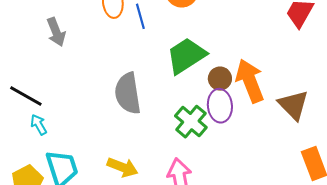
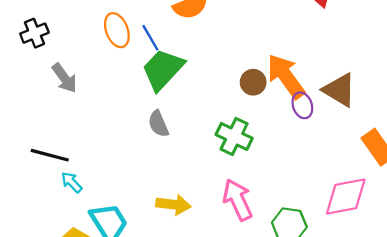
green trapezoid: (186, 56) -> (163, 69), moved
gray semicircle: (128, 93) -> (158, 124), size x0.6
purple ellipse: (220, 106) -> (302, 105), moved, size x0.7

